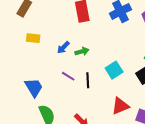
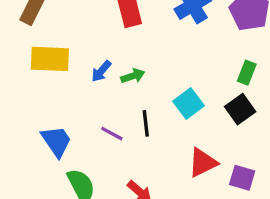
yellow rectangle: (33, 38) -> (50, 59), size x1.6
purple line: (68, 76) -> (112, 134), moved

